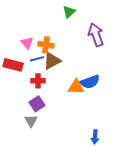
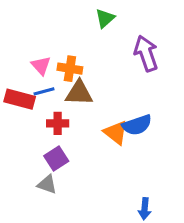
blue line: (37, 59) -> (44, 91), moved
brown triangle: (52, 61) -> (79, 93), turned 30
orange triangle: (76, 87) -> (116, 133), turned 36
gray triangle: (31, 121) -> (47, 184), turned -40

